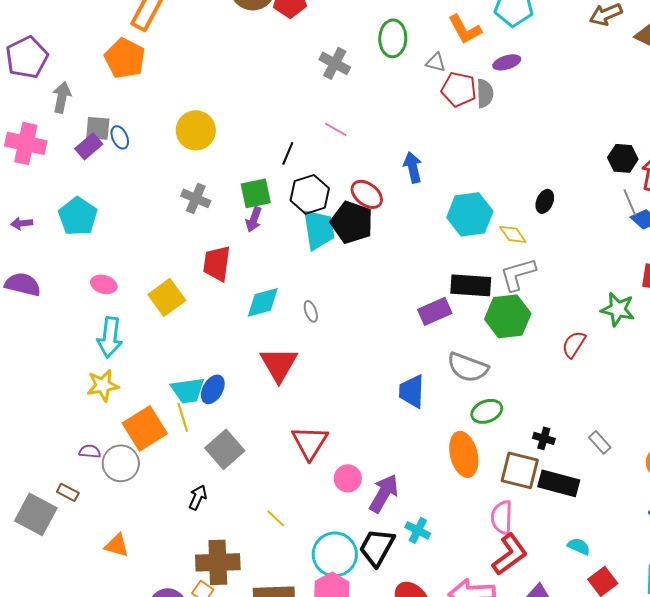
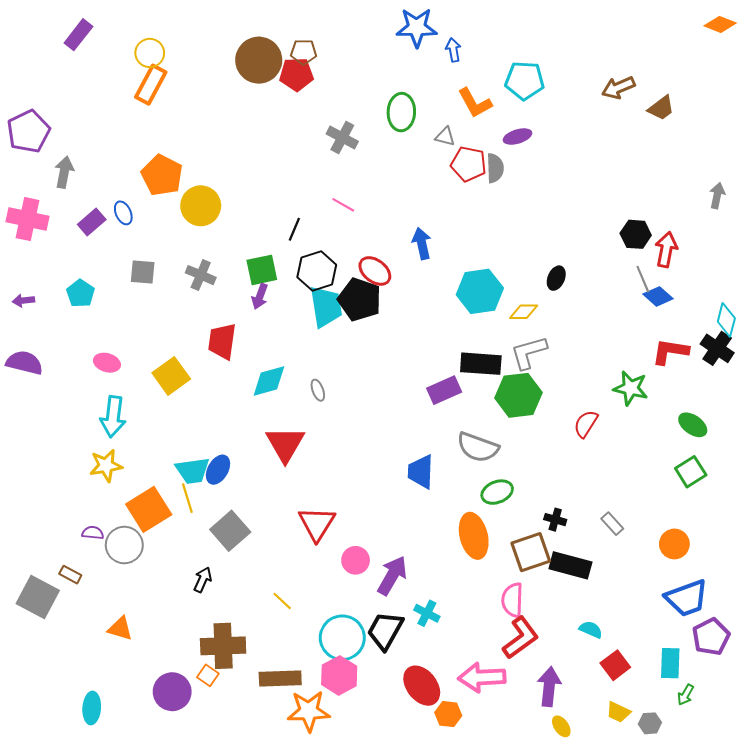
orange pentagon: (125, 58) -> (162, 175), moved
gray square: (98, 128) -> (143, 272), moved
cyan pentagon: (78, 216) -> (80, 293), size x0.7
yellow diamond: (513, 234) -> (524, 312), turned -56
brown square: (520, 470) -> (531, 552), turned -33

